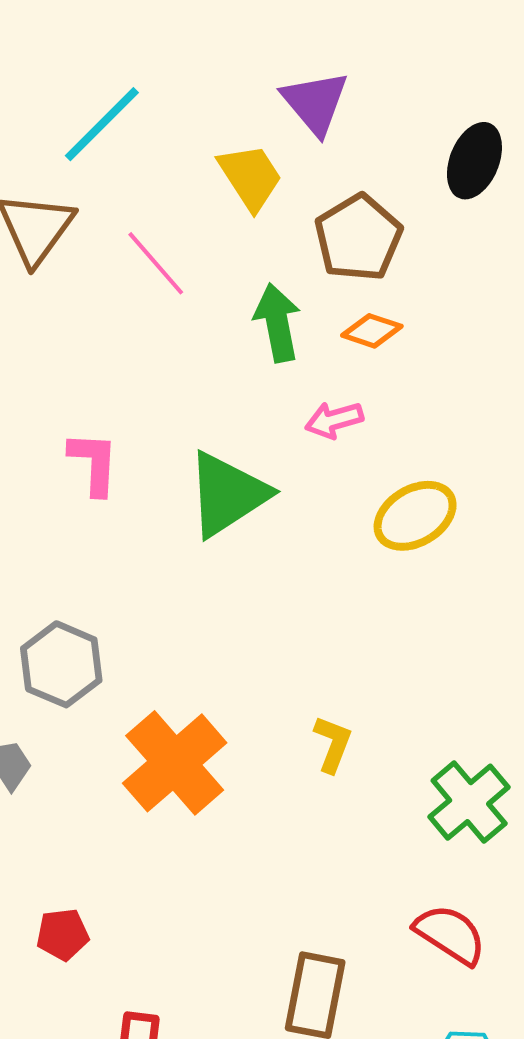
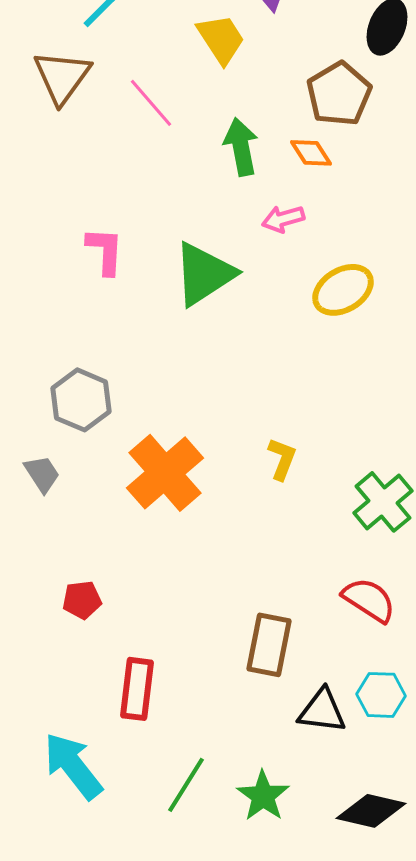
brown pentagon: (358, 238) -> (339, 94), moved
orange diamond: (372, 331) -> (311, 153), turned 39

